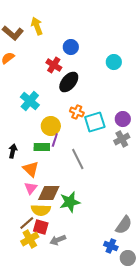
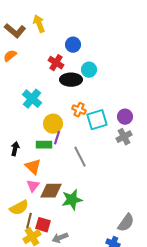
cyan circle: (114, 62) -> (89, 70), moved
black ellipse: (69, 82) -> (71, 80), turned 50
yellow semicircle: (41, 210) -> (19, 208), moved, turned -30
brown line: (27, 223) -> (29, 221), turned -35

